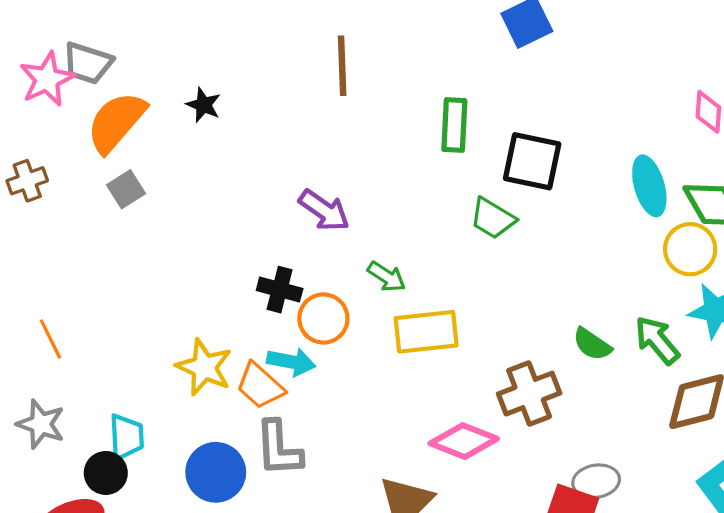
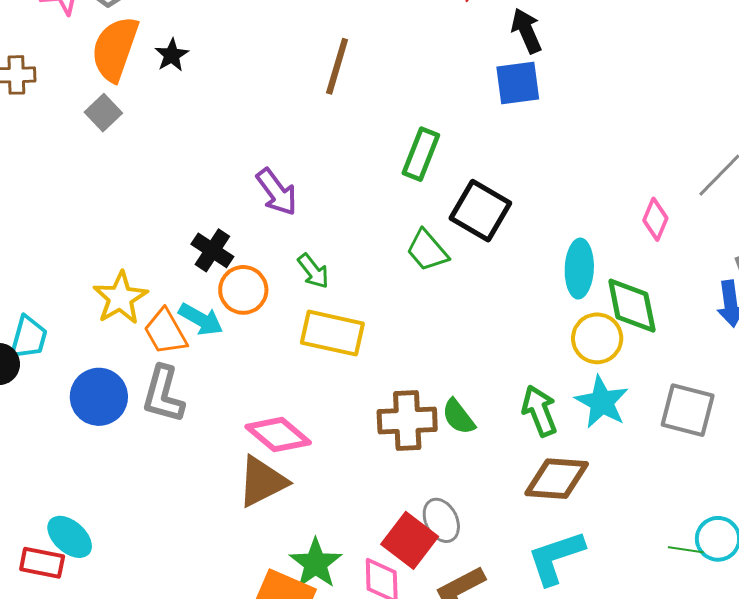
black star: (203, 105) -> (172, 55), moved
orange semicircle: (116, 122) -> (115, 49), turned -40
gray square: (126, 189) -> (103, 113), turned -30
green semicircle: (592, 344) -> (458, 417), moved
pink diamond: (464, 441) -> (278, 435), moved
gray ellipse: (596, 481) -> (441, 520), turned 54

